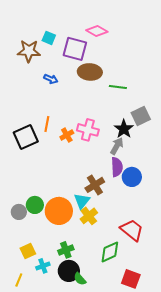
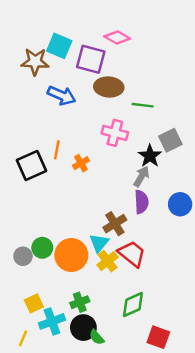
cyan square: (49, 38) -> (59, 46), size x1.5
blue arrow: (51, 79) -> (62, 95), size x1.6
pink cross: (88, 130) -> (115, 133), moved
blue circle: (132, 177) -> (180, 204), moved
red trapezoid: (132, 230) -> (132, 254), moved
cyan cross: (43, 266) -> (52, 321), size x1.5

